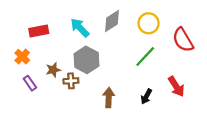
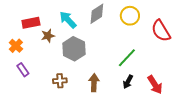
green line: (145, 57) -> (127, 58), moved
brown star: (53, 70) -> (48, 36), moved
brown cross: (71, 81) -> (60, 81), moved
red arrow: (176, 86) -> (155, 85), moved

